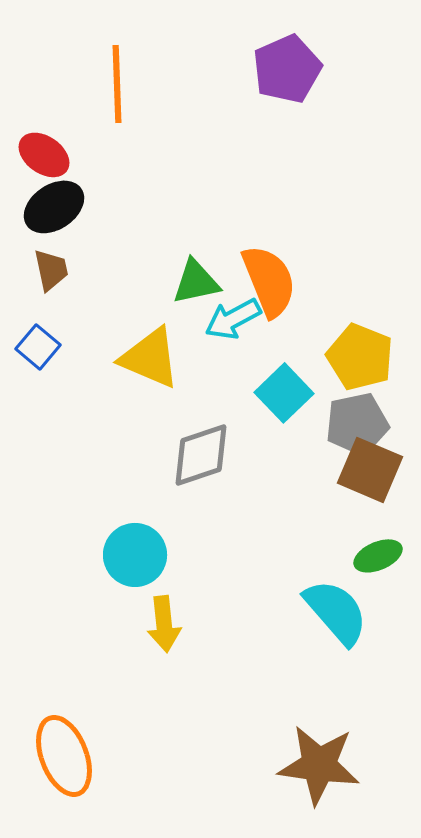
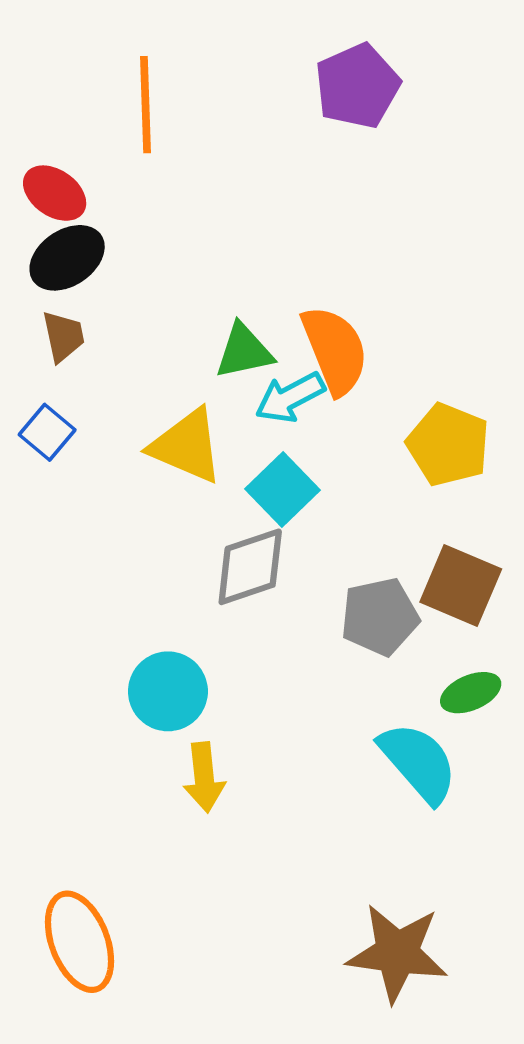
cyan square: (284, 393) -> (283, 490), moved
gray pentagon: (357, 424) -> (380, 617), moved

